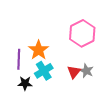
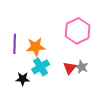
orange star: (39, 50) -> (36, 47), turned 30
purple line: (19, 59) -> (15, 44), moved

